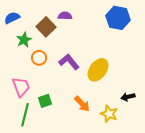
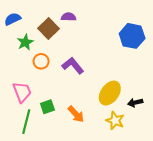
blue hexagon: (118, 18) -> (132, 36), moved
yellow ellipse: (98, 70) -> (110, 93), moved
orange arrow: (82, 104) -> (76, 114), moved

